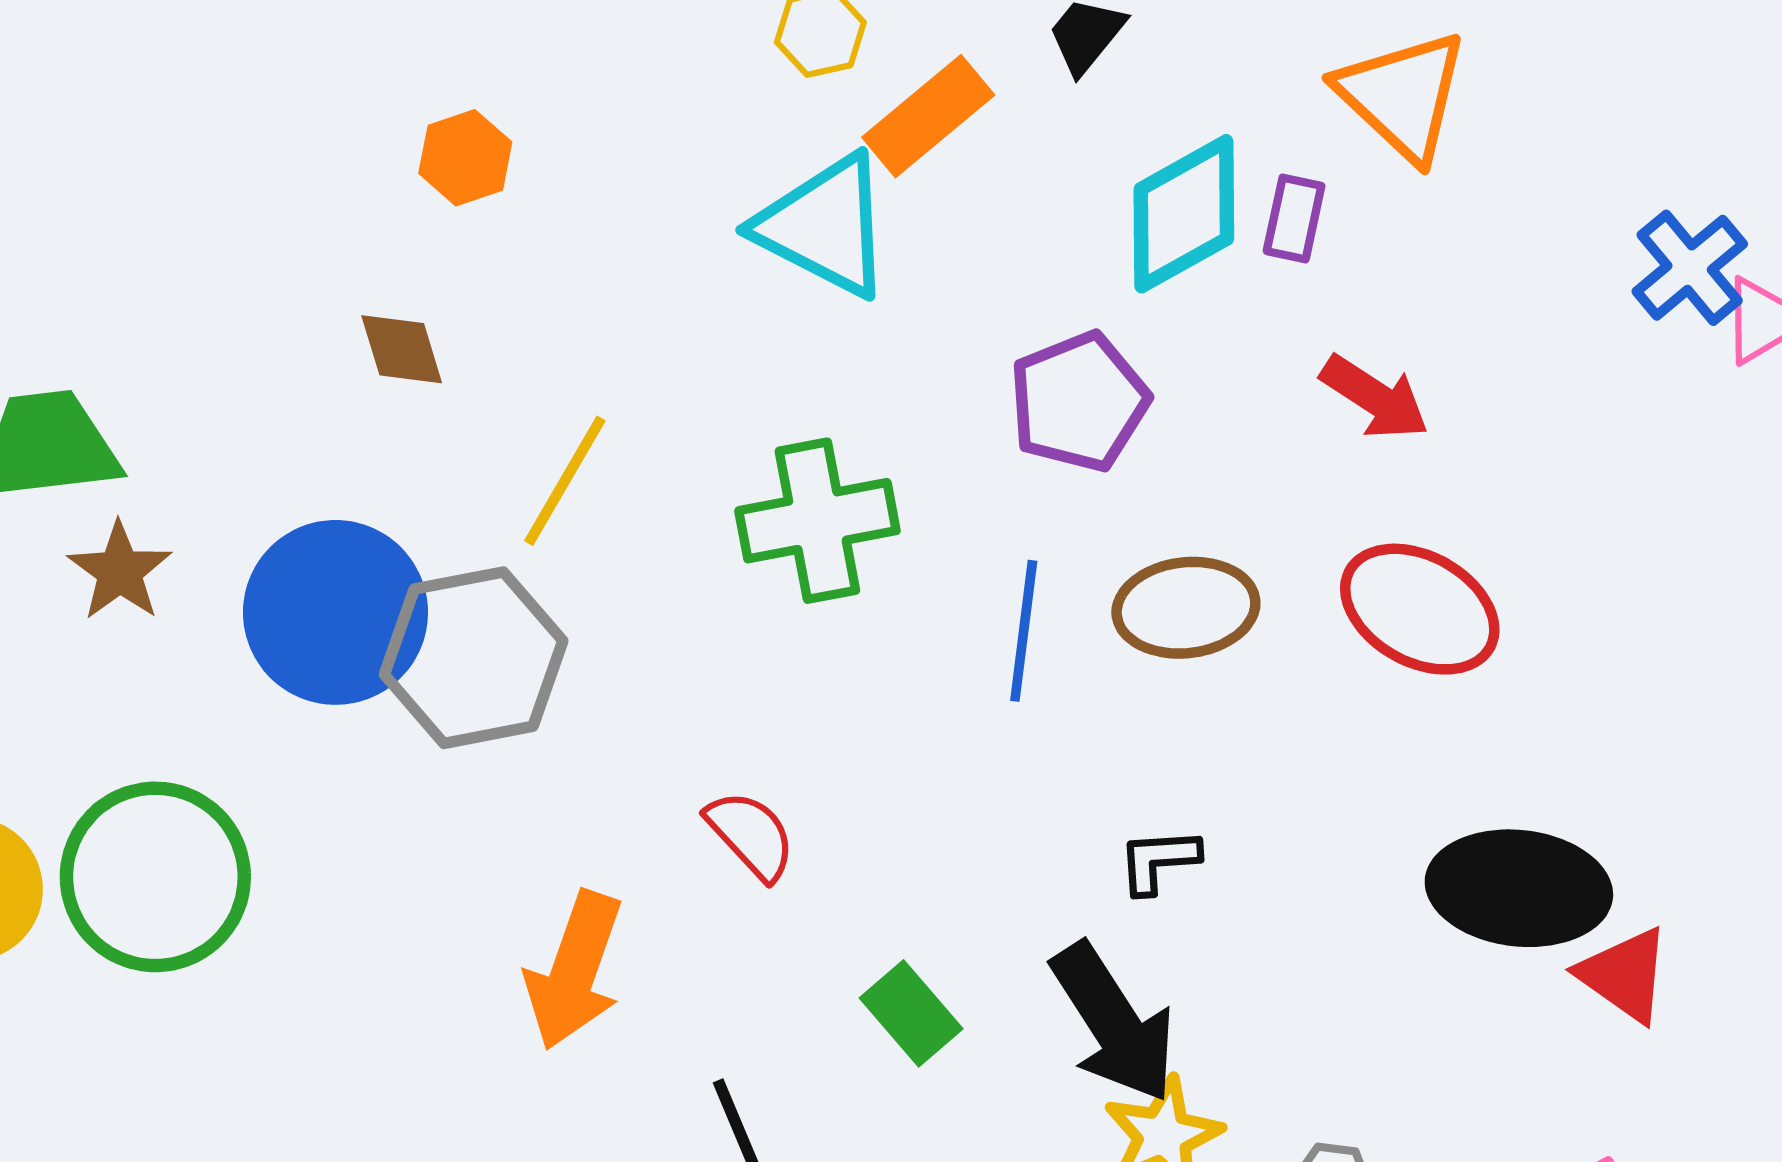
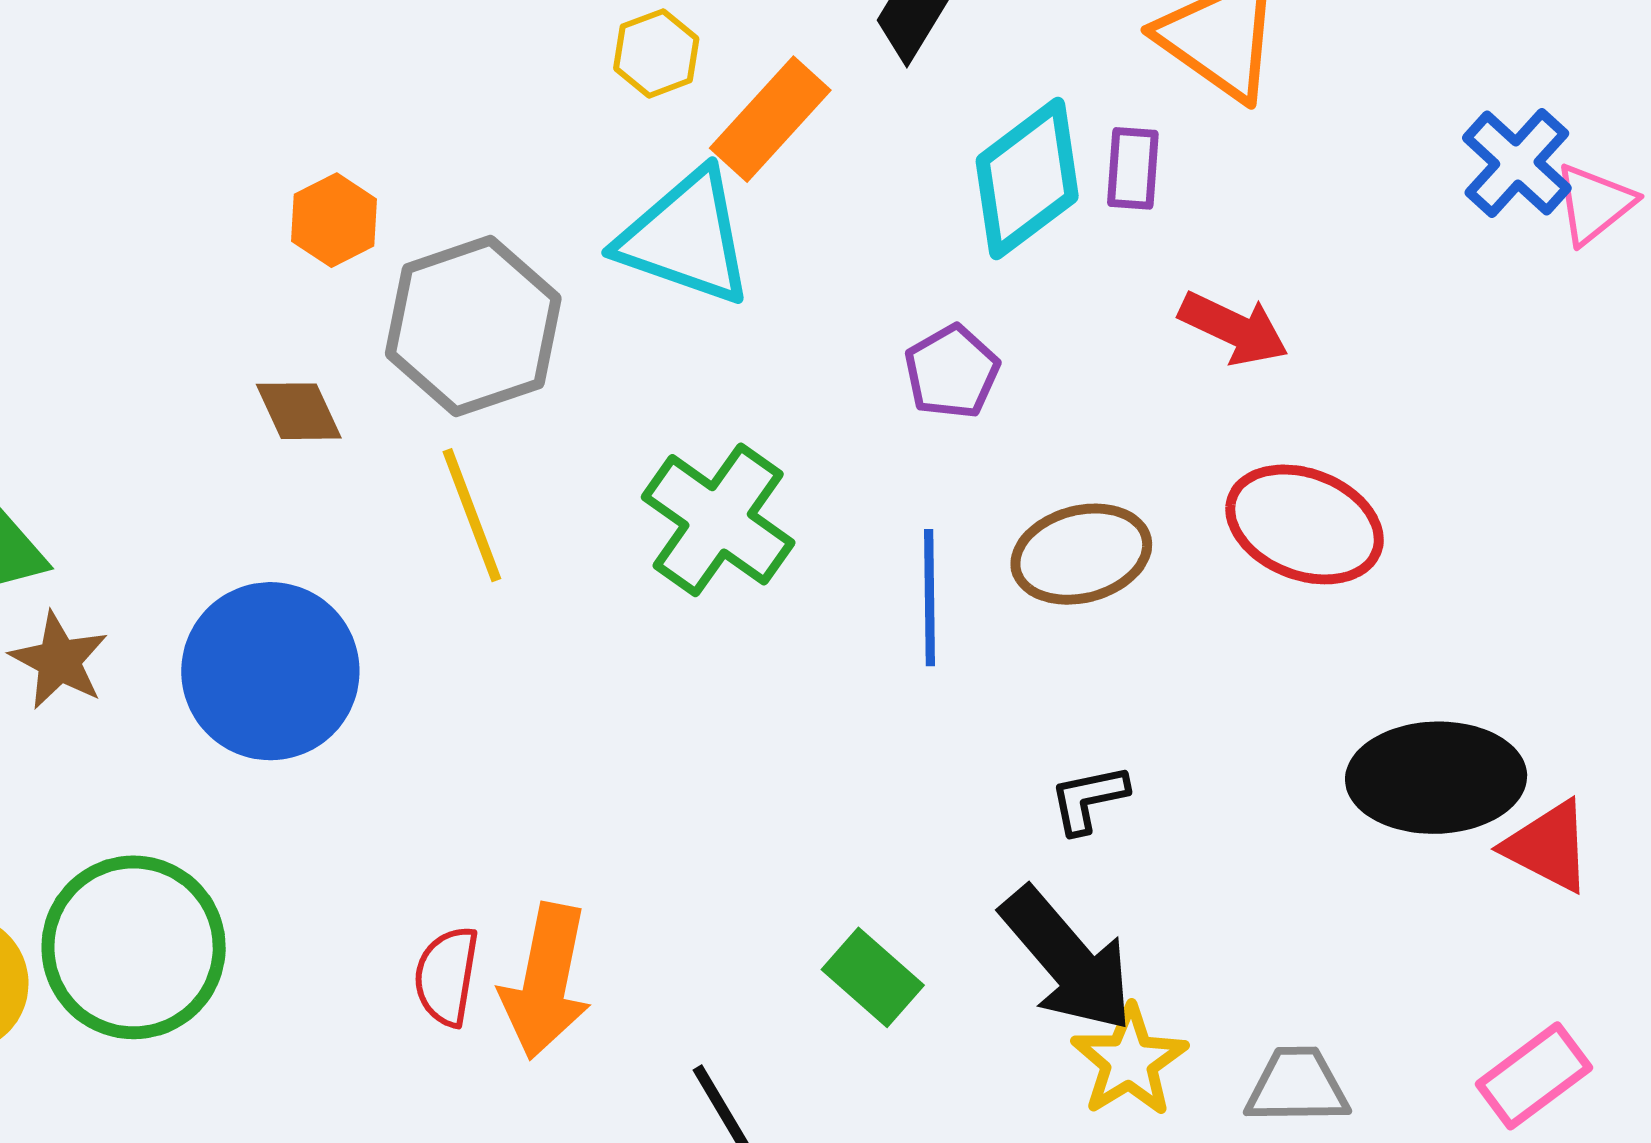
purple pentagon: (1079, 402) -> (952, 372), size x0.7
yellow line: (565, 481) -> (472, 515), turned -43
green cross: (817, 521) -> (718, 520), turned -36
gray hexagon: (474, 658) -> (473, 326), moved
red semicircle: (751, 835) -> (447, 976), moved, turned -120

